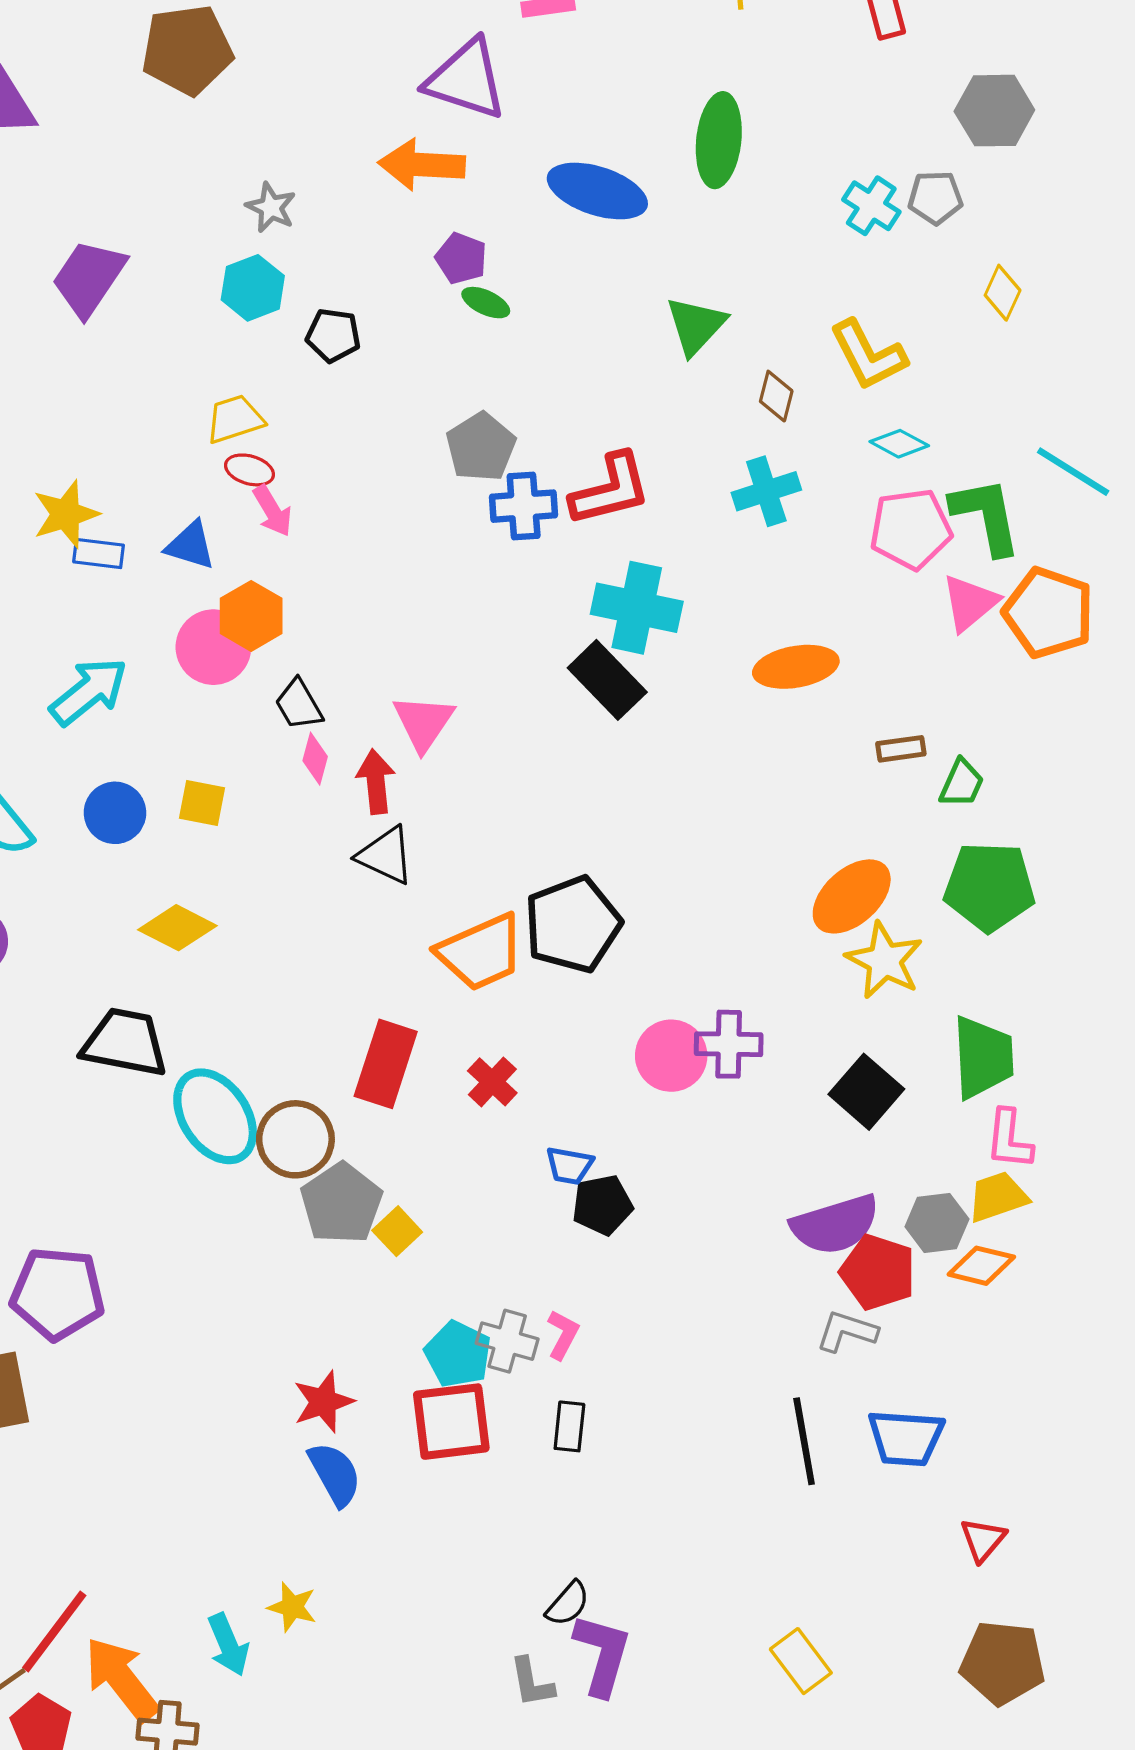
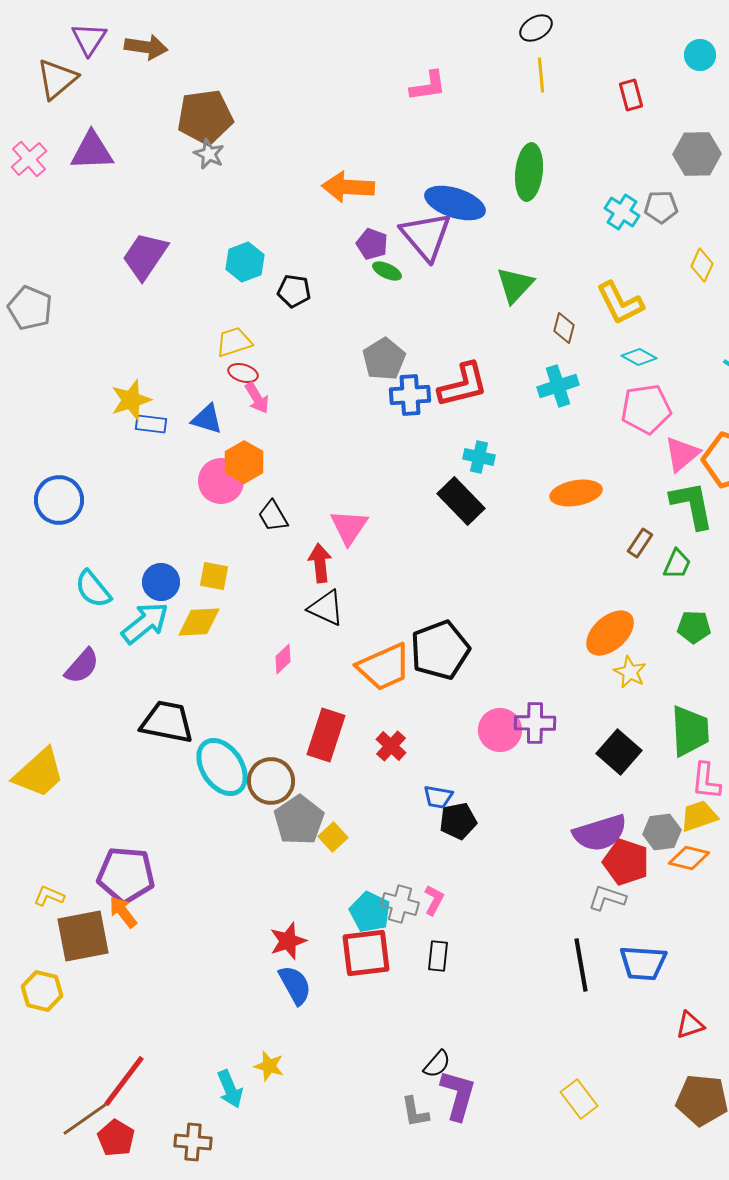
purple triangle: (466, 79) -> (426, 236), moved, turned 32
gray star: (271, 207) -> (209, 154), moved
green L-shape: (986, 516) -> (692, 505), moved
cyan cross: (637, 608) -> (479, 457), size x0.6
cyan arrow: (89, 691) -> (145, 623), moved
brown rectangle: (901, 749) -> (640, 543), turned -48
pink diamond: (315, 759) -> (283, 659), moved, turned 32
green pentagon: (989, 887) -> (694, 627), size x0.6
yellow diamond: (177, 928) -> (199, 622), moved, turned -30
yellow star: (884, 960) -> (630, 672), size x0.7
red triangle: (983, 1540) -> (690, 1025), turned 32
orange arrow: (122, 1679) -> (123, 912), moved, size x0.6

